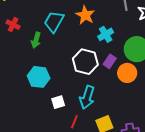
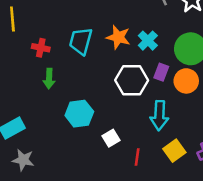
orange star: (85, 15) -> (118, 37), moved
red cross: (13, 25) -> (41, 48), moved
green arrow: (36, 40) -> (49, 79), moved
cyan arrow: (87, 97) -> (159, 115), moved

